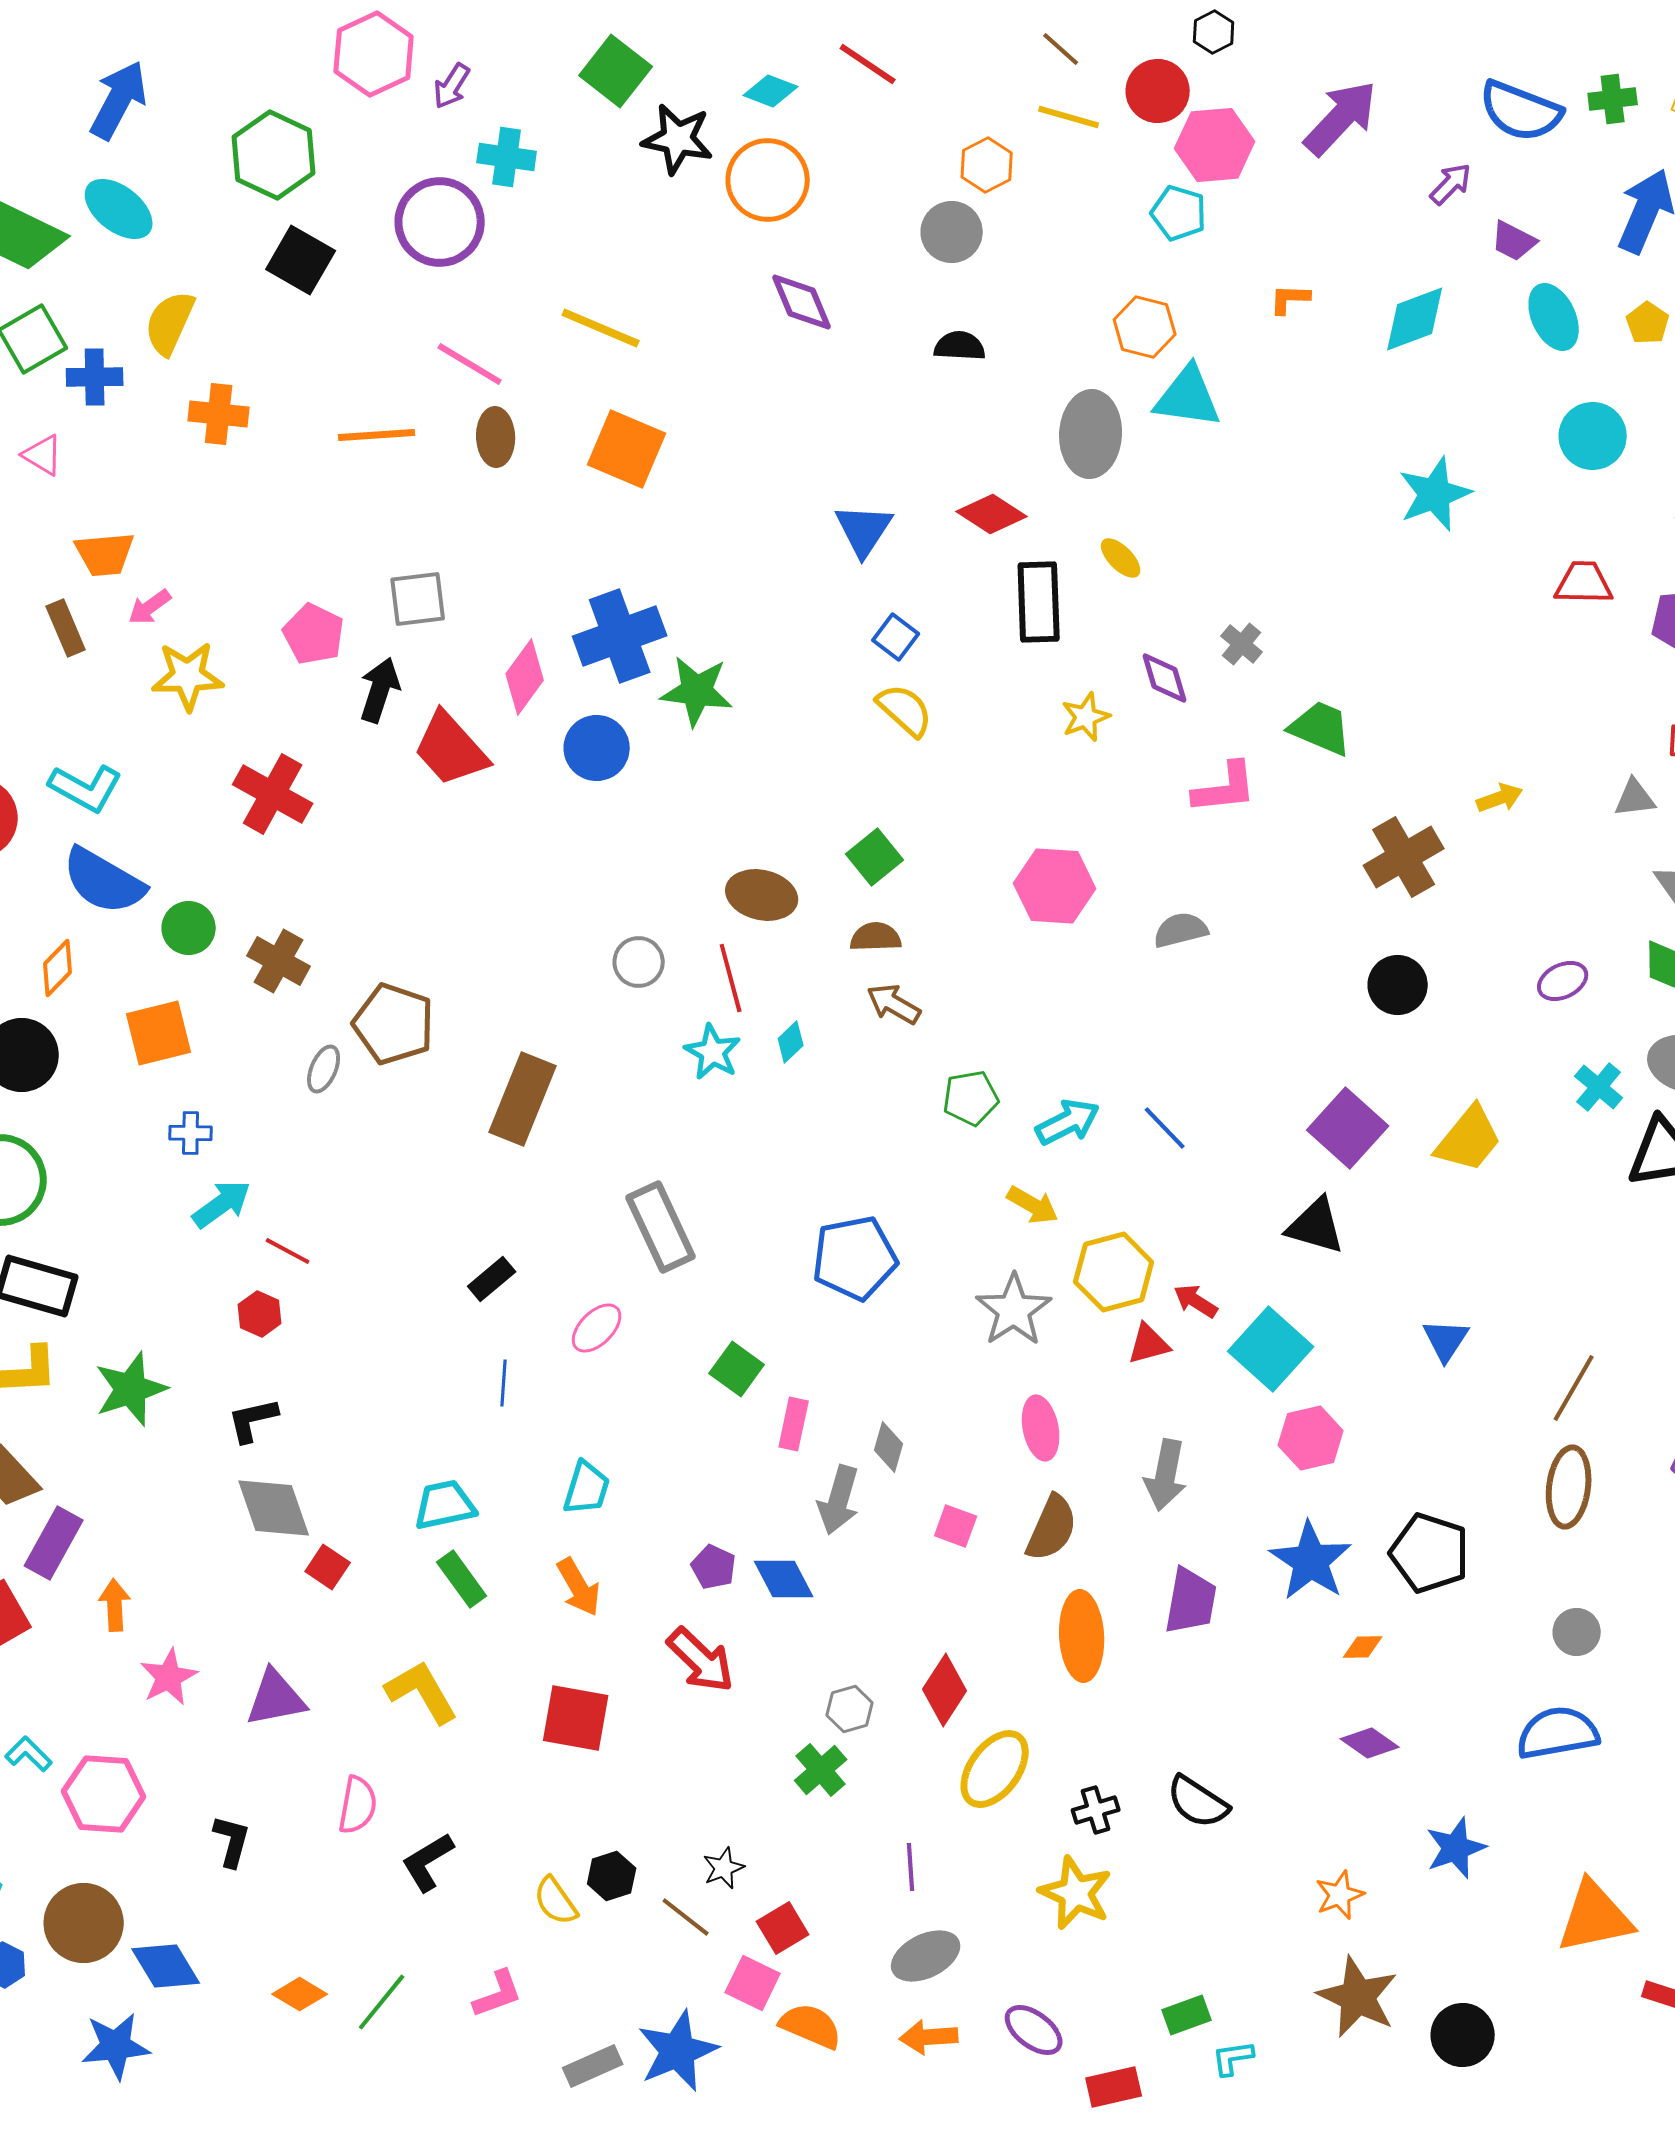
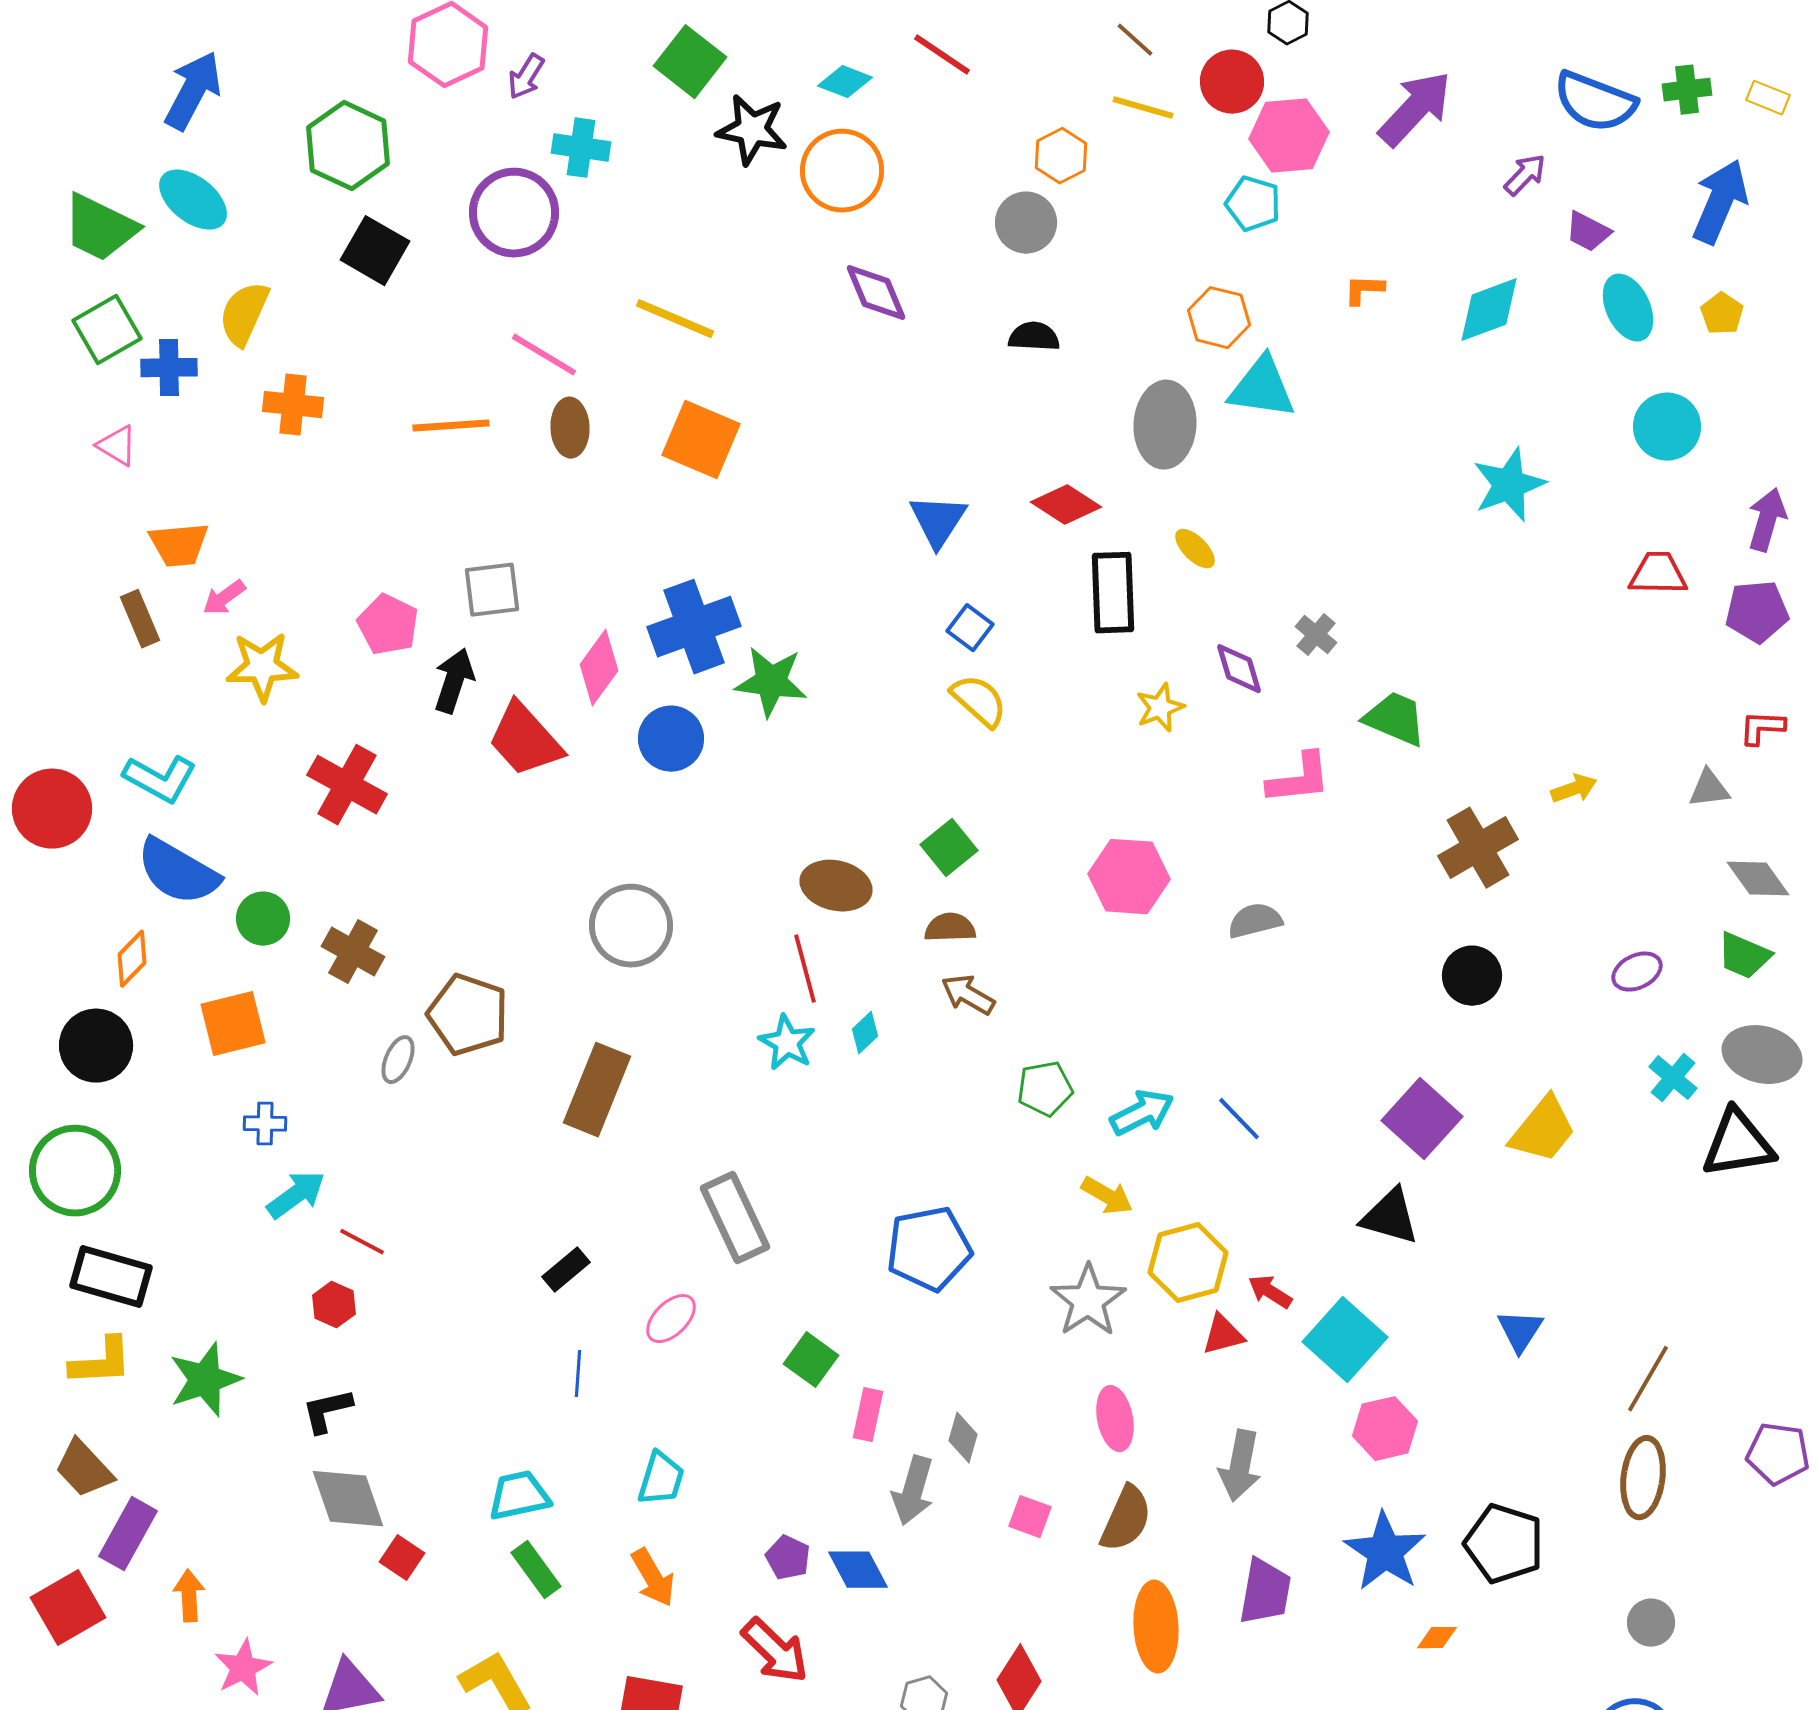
gray circle: (639, 962) -> (631, 926), moved, size x1.6

